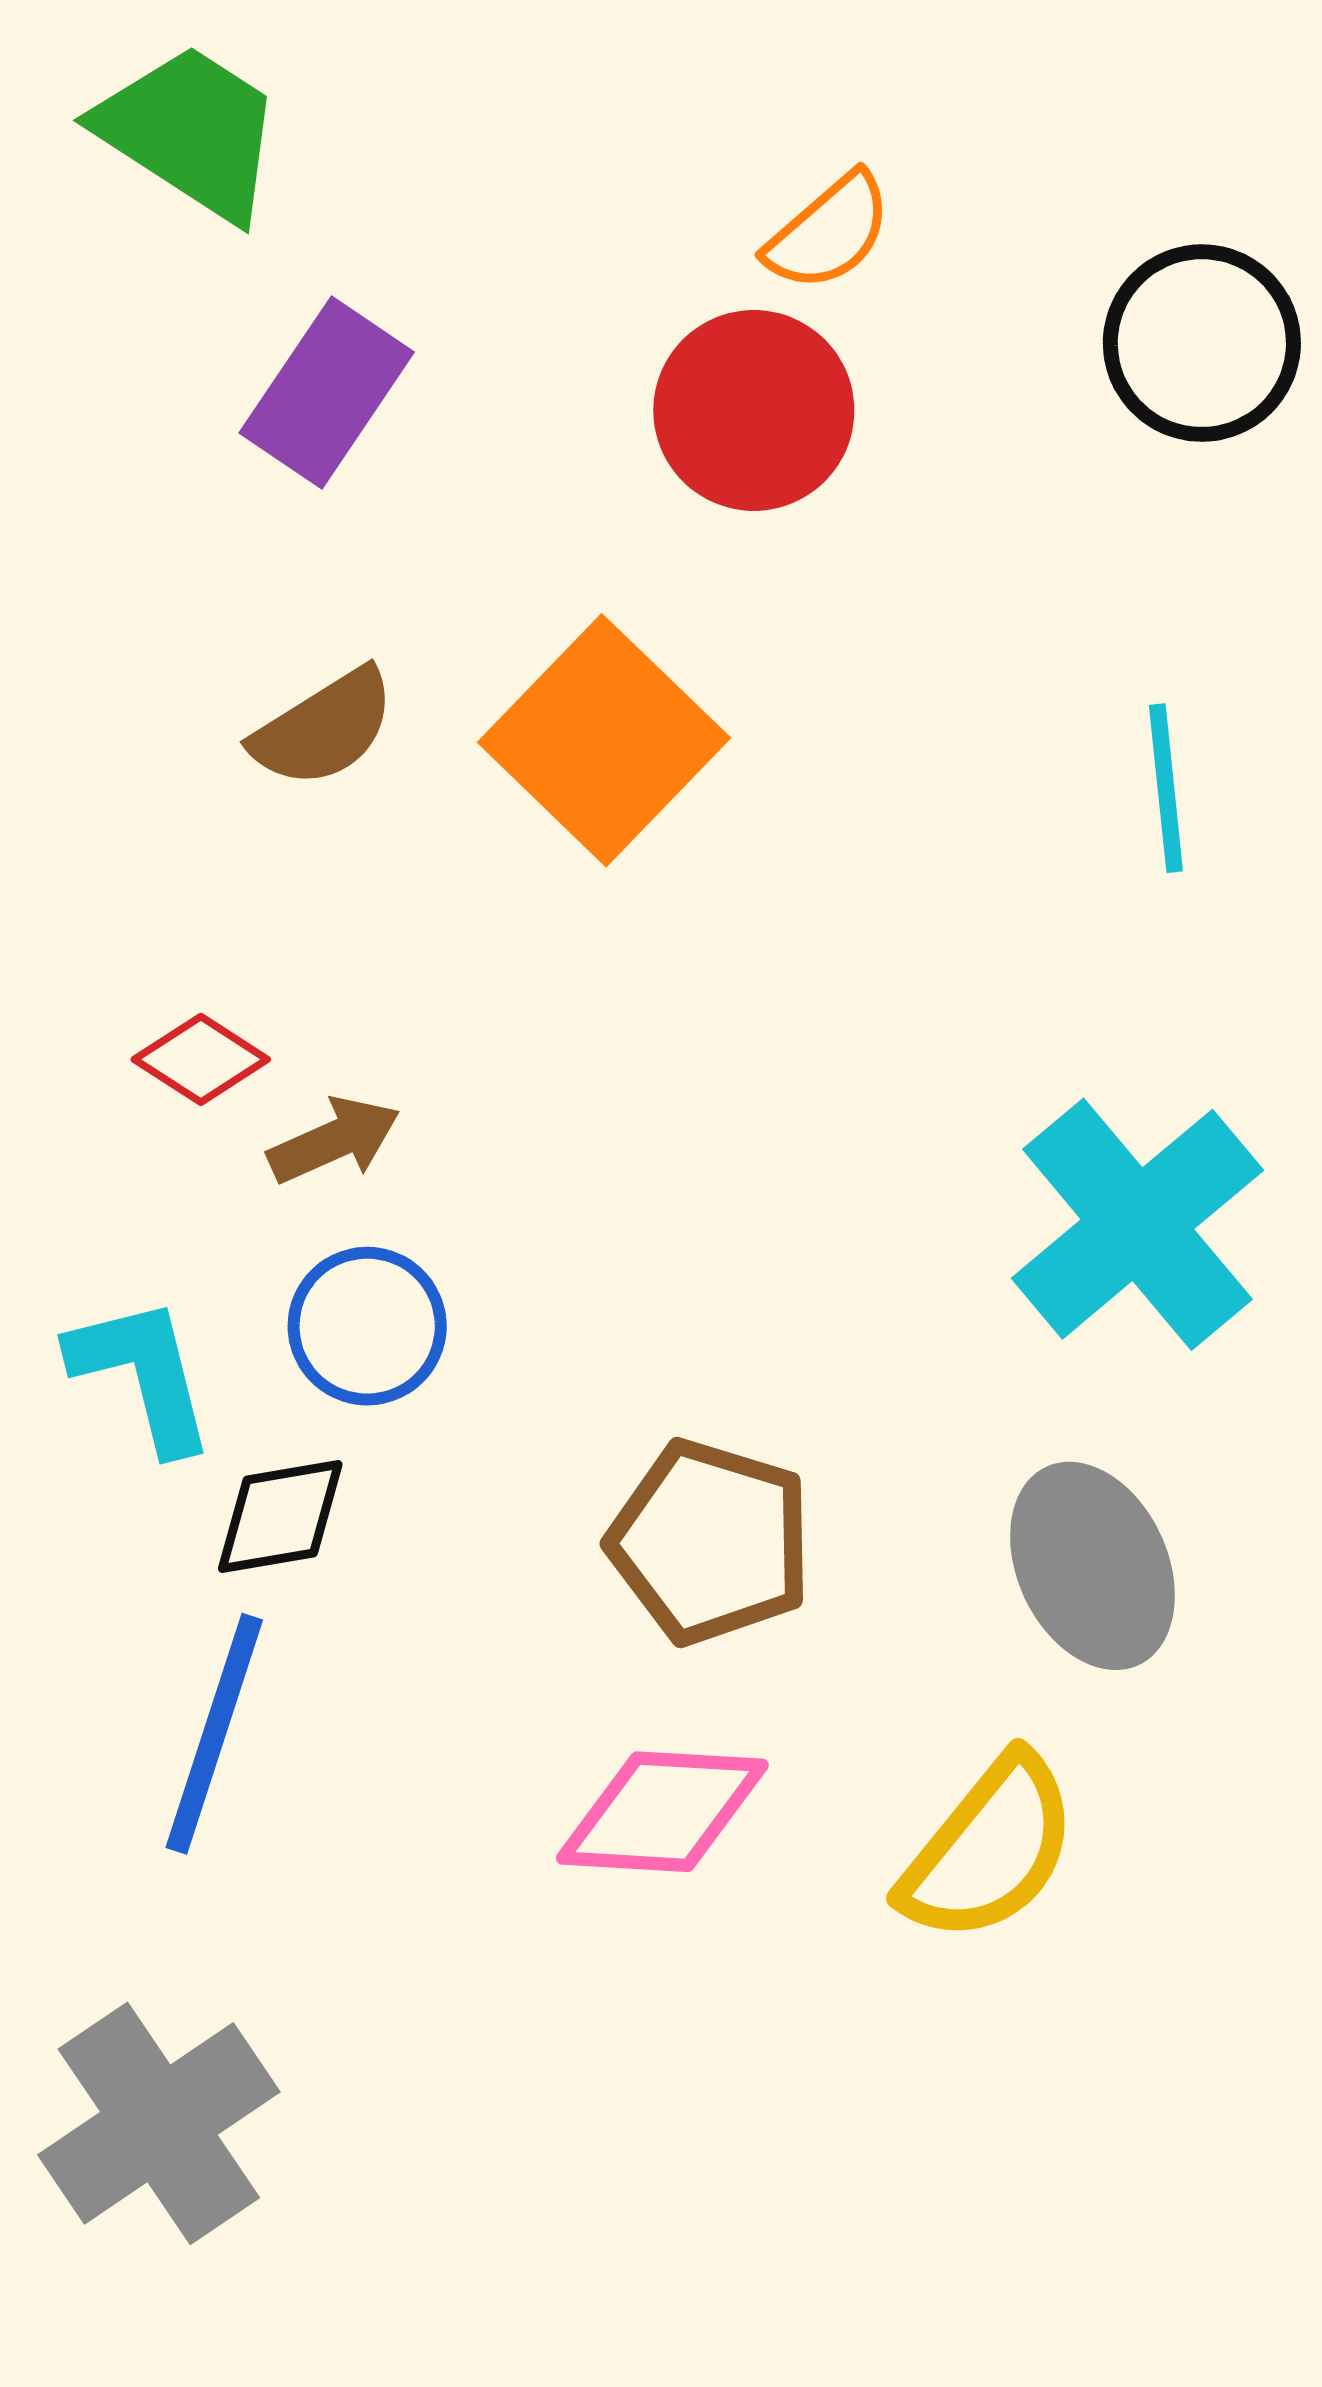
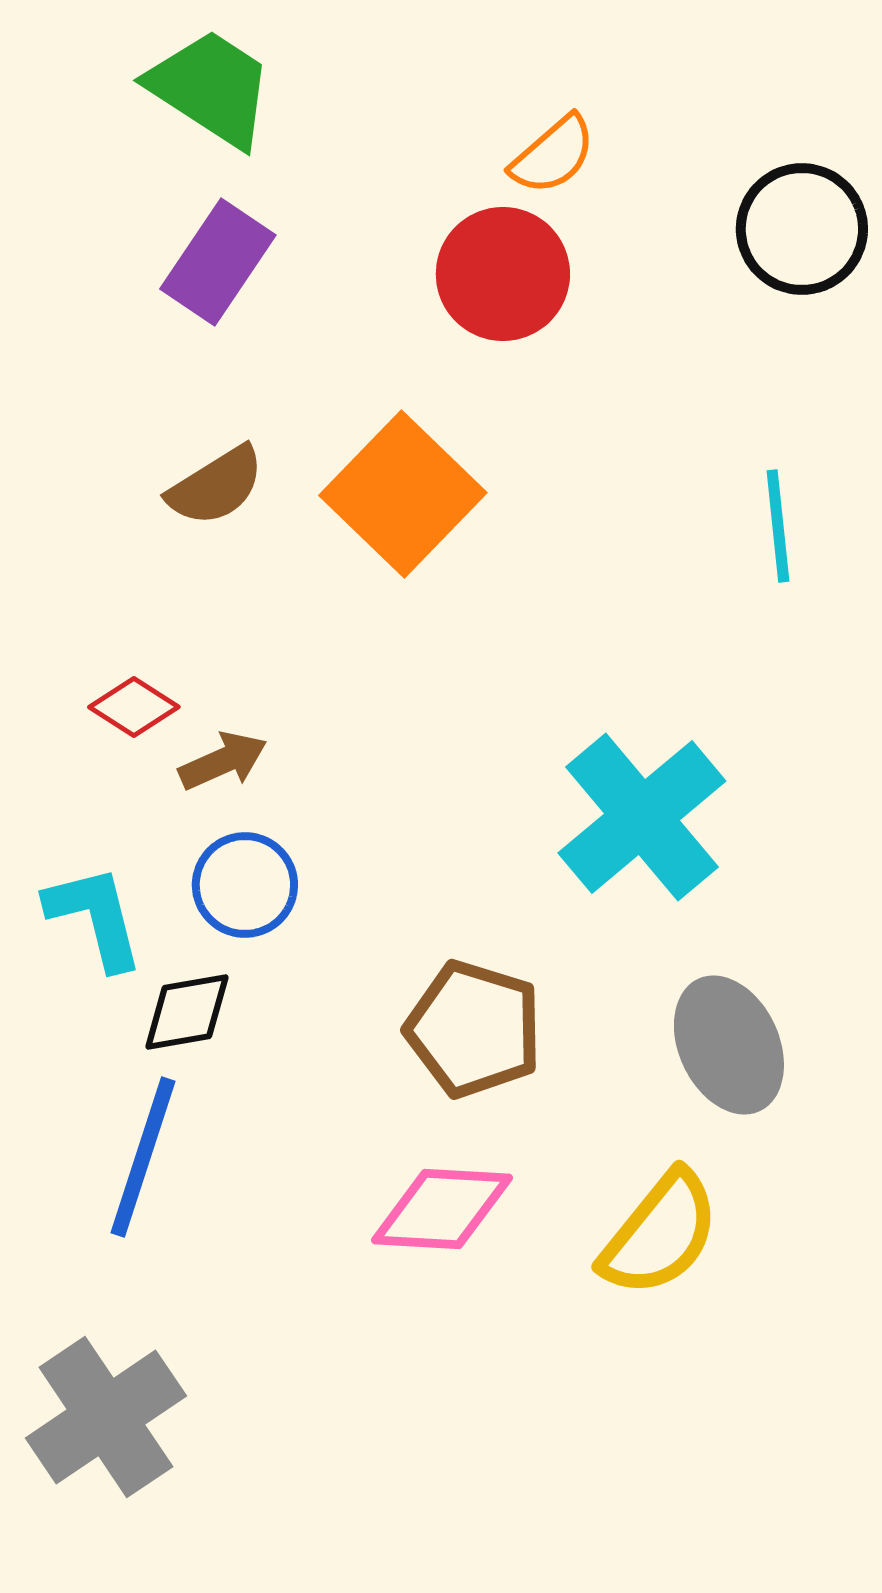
green trapezoid: (190, 132) -> (211, 88), moved
cyan cross: (1137, 1224) -> (642, 817), moved

